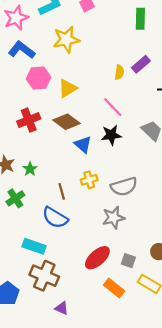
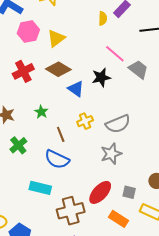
pink line: (113, 107) -> (115, 54), moved
green star: (30, 169) -> (41, 112), moved
brown cross: (44, 276) -> (71, 211), moved, turned -32

